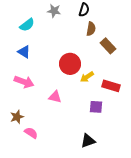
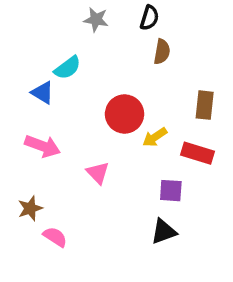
cyan semicircle: (27, 25) -> (68, 68), moved
brown rectangle: (108, 46) -> (205, 105), moved, turned 49
pink triangle: (55, 97) -> (98, 173), turned 32
black triangle: (88, 141) -> (164, 232), moved

